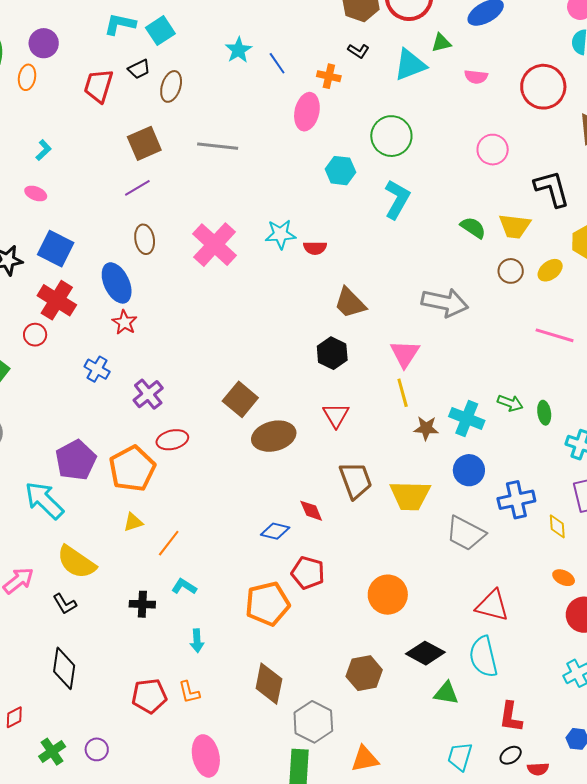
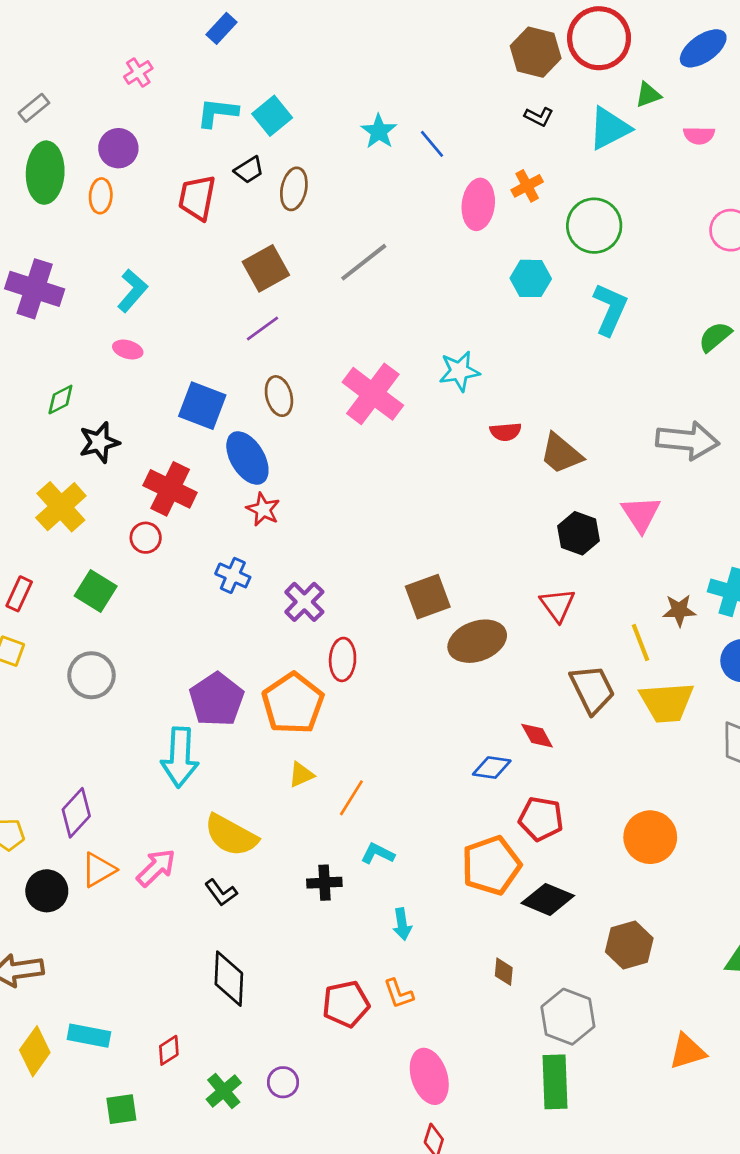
orange cross: (329, 76) -> (527, 186), moved, turned -35
gray line: (218, 146) -> (364, 262), turned -39
cyan L-shape: (44, 150) -> (132, 291), size x1.5
green semicircle: (473, 228) -> (715, 337), turned -68
red semicircle: (315, 248) -> (506, 432), moved
blue square: (56, 249) -> (202, 406), moved
black hexagon: (332, 353) -> (579, 533), moved
yellow line: (403, 393) -> (641, 643), moved
brown square: (240, 399) -> (428, 597), turned 36
red ellipse: (172, 440) -> (343, 659), turned -68
cyan arrow: (44, 500) -> (180, 757), turned -126
black diamond: (425, 653) -> (548, 899), moved
brown diamond: (269, 684) -> (504, 972), size x0.5
orange triangle: (365, 759) -> (687, 1051), moved

